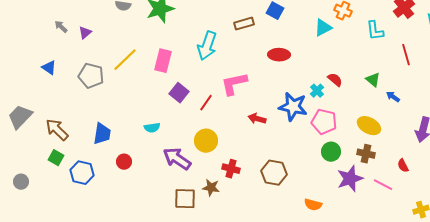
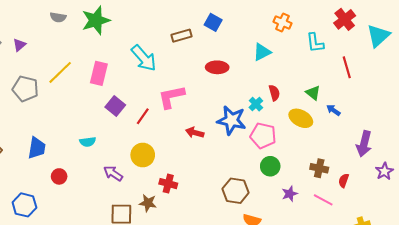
cyan triangle: (323, 28) -> (262, 52), moved
cyan arrow: (207, 46) -> (144, 58), turned -60
red semicircle: (335, 80) -> (274, 93), turned 35
yellow ellipse: (369, 126) -> (301, 118), moved
brown cross: (366, 154) -> (319, 168), moved
purple arrow: (177, 159) -> (113, 173), size x0.7
red semicircle: (403, 166) -> (344, 181), turned 48
blue hexagon: (82, 173) -> (24, 205), moved
brown hexagon: (274, 173) -> (236, 191), moved
purple star: (350, 179) -> (290, 194), size x0.6

